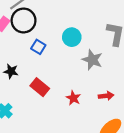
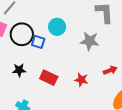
black circle: (24, 20) -> (22, 34), moved
cyan circle: (72, 37) -> (57, 27), moved

